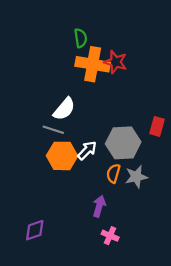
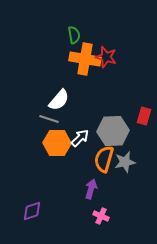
orange semicircle: (113, 173) -> (104, 159), size x1.5

